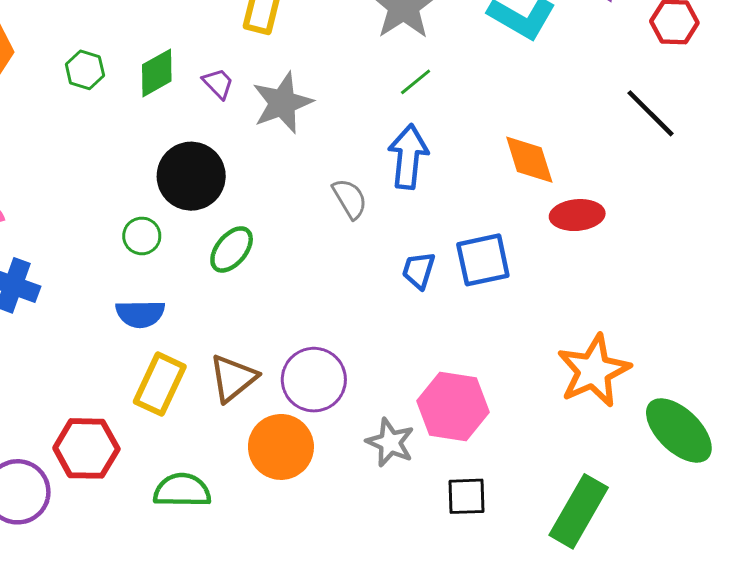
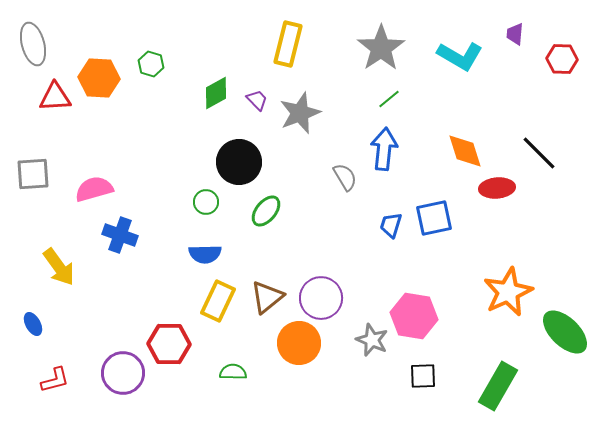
green hexagon: (85, 70) -> (151, 64), moved
black line: (650, 113) -> (539, 153), moved
green semicircle: (182, 490) -> (233, 372), size x0.7

